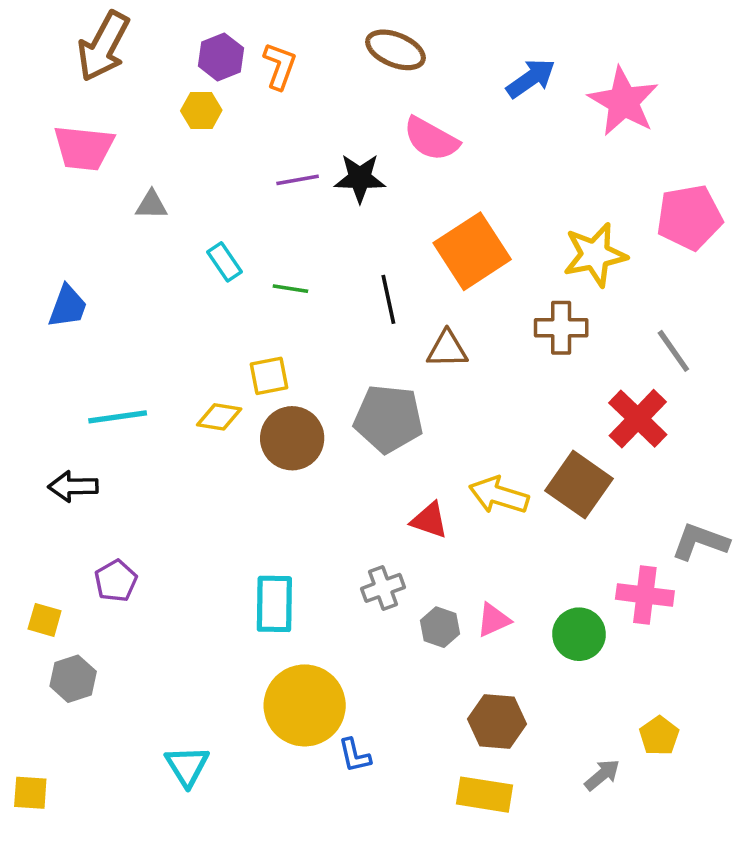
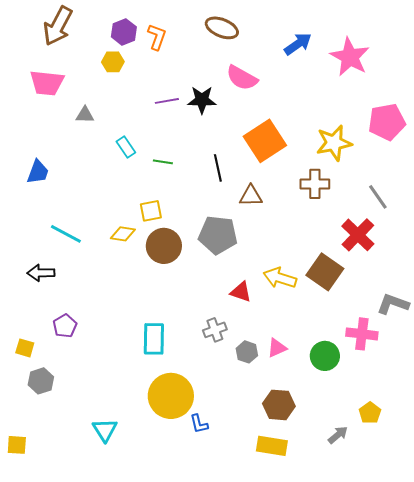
cyan line: (118, 417) -> (66, 234), turned 36

